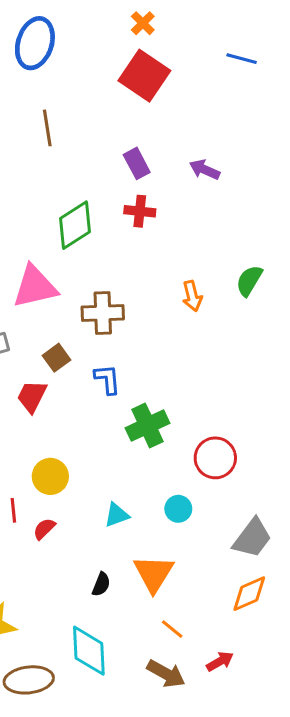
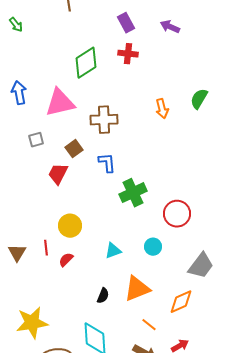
orange triangle: (154, 574) -> (137, 289), turned 36
orange diamond: (249, 594) -> (181, 302), moved

